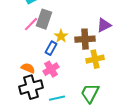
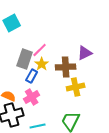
gray rectangle: (44, 19) -> (25, 59), moved
pink line: (31, 24) -> (40, 50), moved

